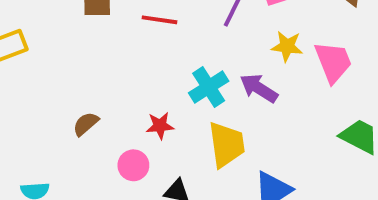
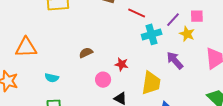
yellow star: (287, 46) -> (187, 34), moved
cyan cross: (209, 87) -> (152, 34), moved

